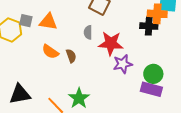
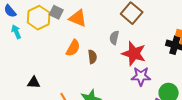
orange semicircle: (50, 52) -> (73, 48), turned -108
black triangle: (20, 94) -> (34, 83), size x0.6

